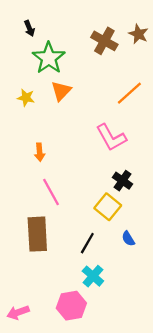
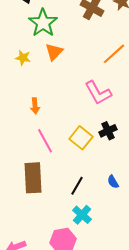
black cross: (123, 181) -> (108, 131), turned 30
yellow square: (108, 207) -> (81, 138), moved

